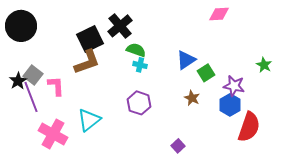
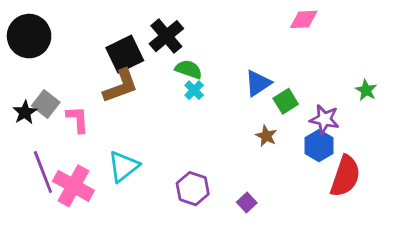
cyan cross: (140, 65) -> (194, 90), turned 32
purple line: (31, 97) -> (43, 172), moved
purple hexagon: (139, 103) -> (193, 189), moved

